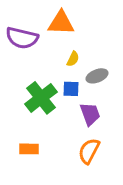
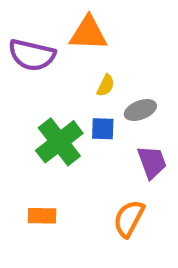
purple trapezoid: (90, 114) -> (152, 162), moved

